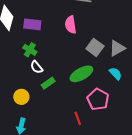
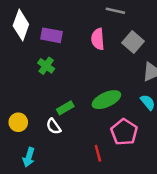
gray square: (95, 47) -> (133, 42), moved
white semicircle: (37, 67) -> (54, 126), moved
yellow circle: (21, 97) -> (18, 122), moved

